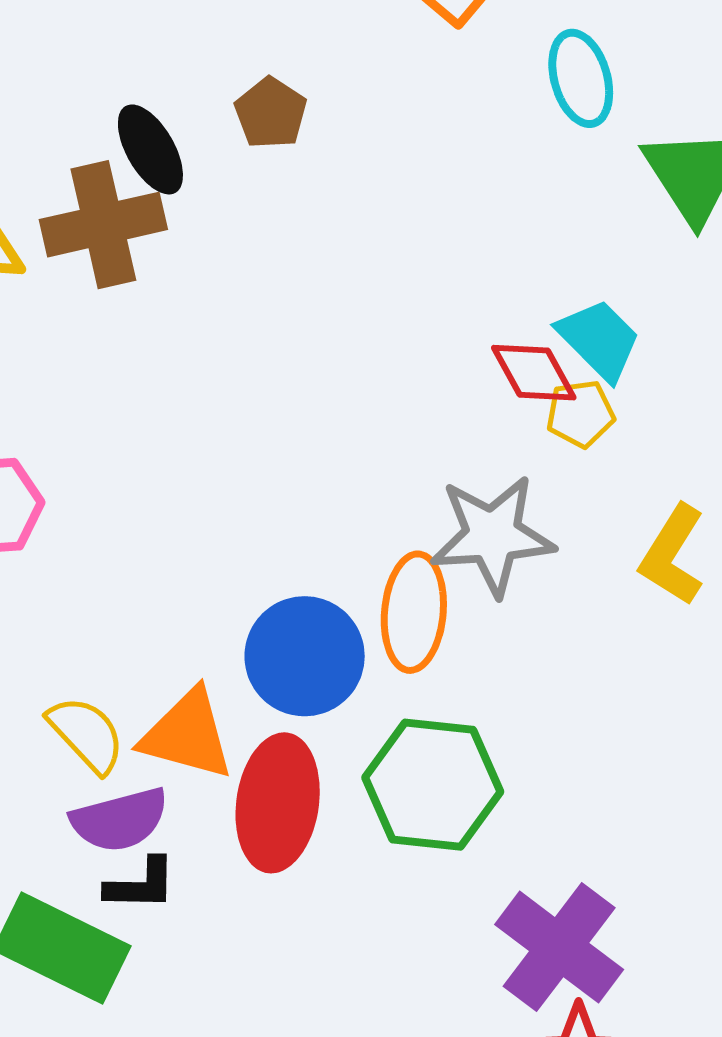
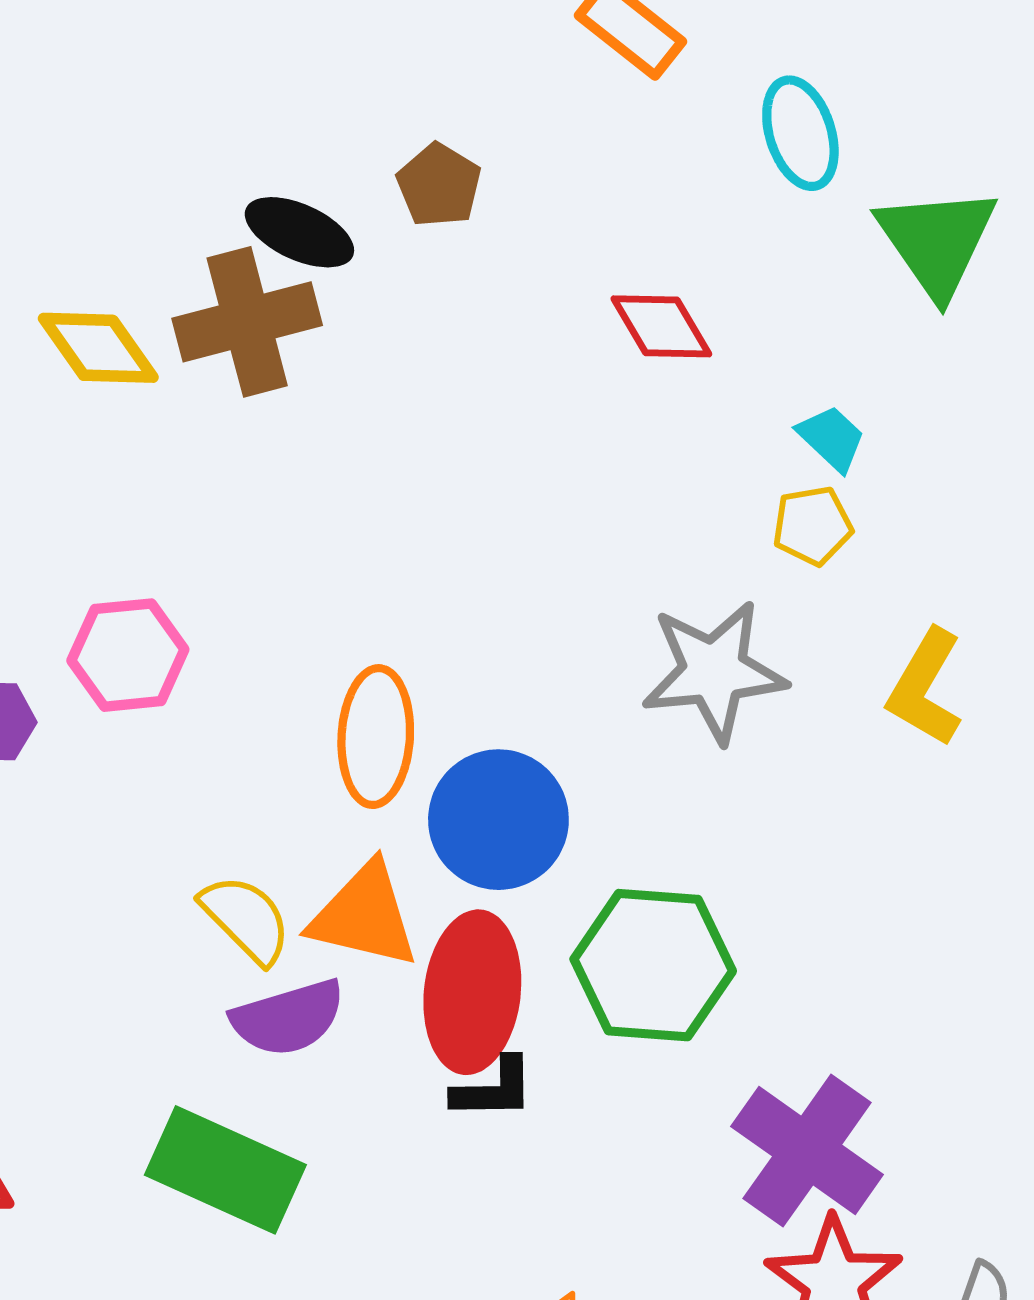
black ellipse: (150, 149) -> (299, 232), turned -34
cyan trapezoid: (599, 340) -> (832, 438), size x0.7
red diamond: (534, 373) -> (661, 326), moved
orange ellipse: (414, 612) -> (376, 737), moved
black L-shape: (141, 884) -> (493, 1089), moved

